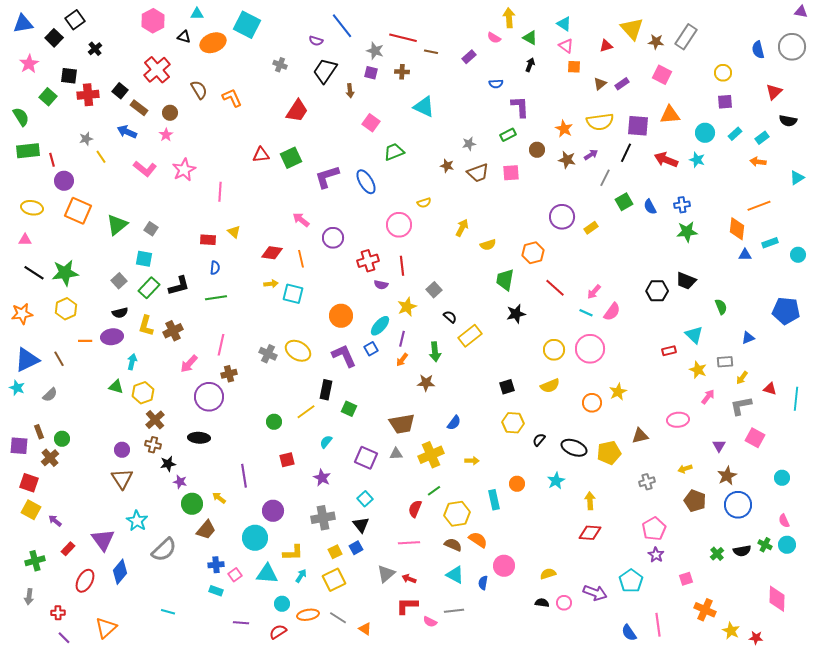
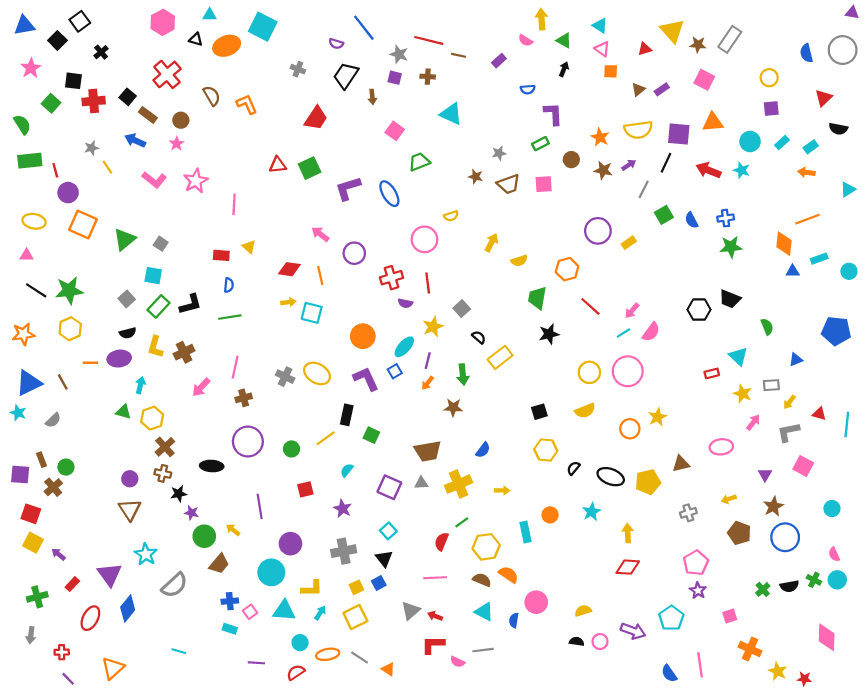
cyan line: (586, 313) -> (623, 333), turned -56
purple circle: (209, 397) -> (248, 442), moved

